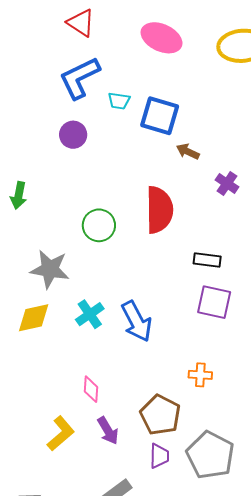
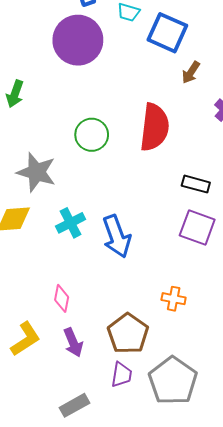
purple circle: (73, 135) -> (78, 40), size x1.8
brown arrow: (188, 152) -> (191, 72), turned -90

